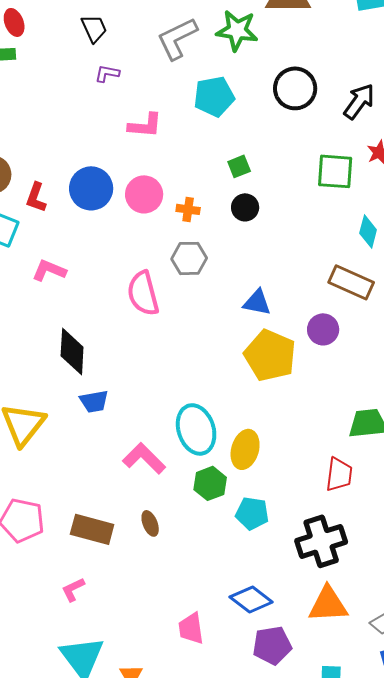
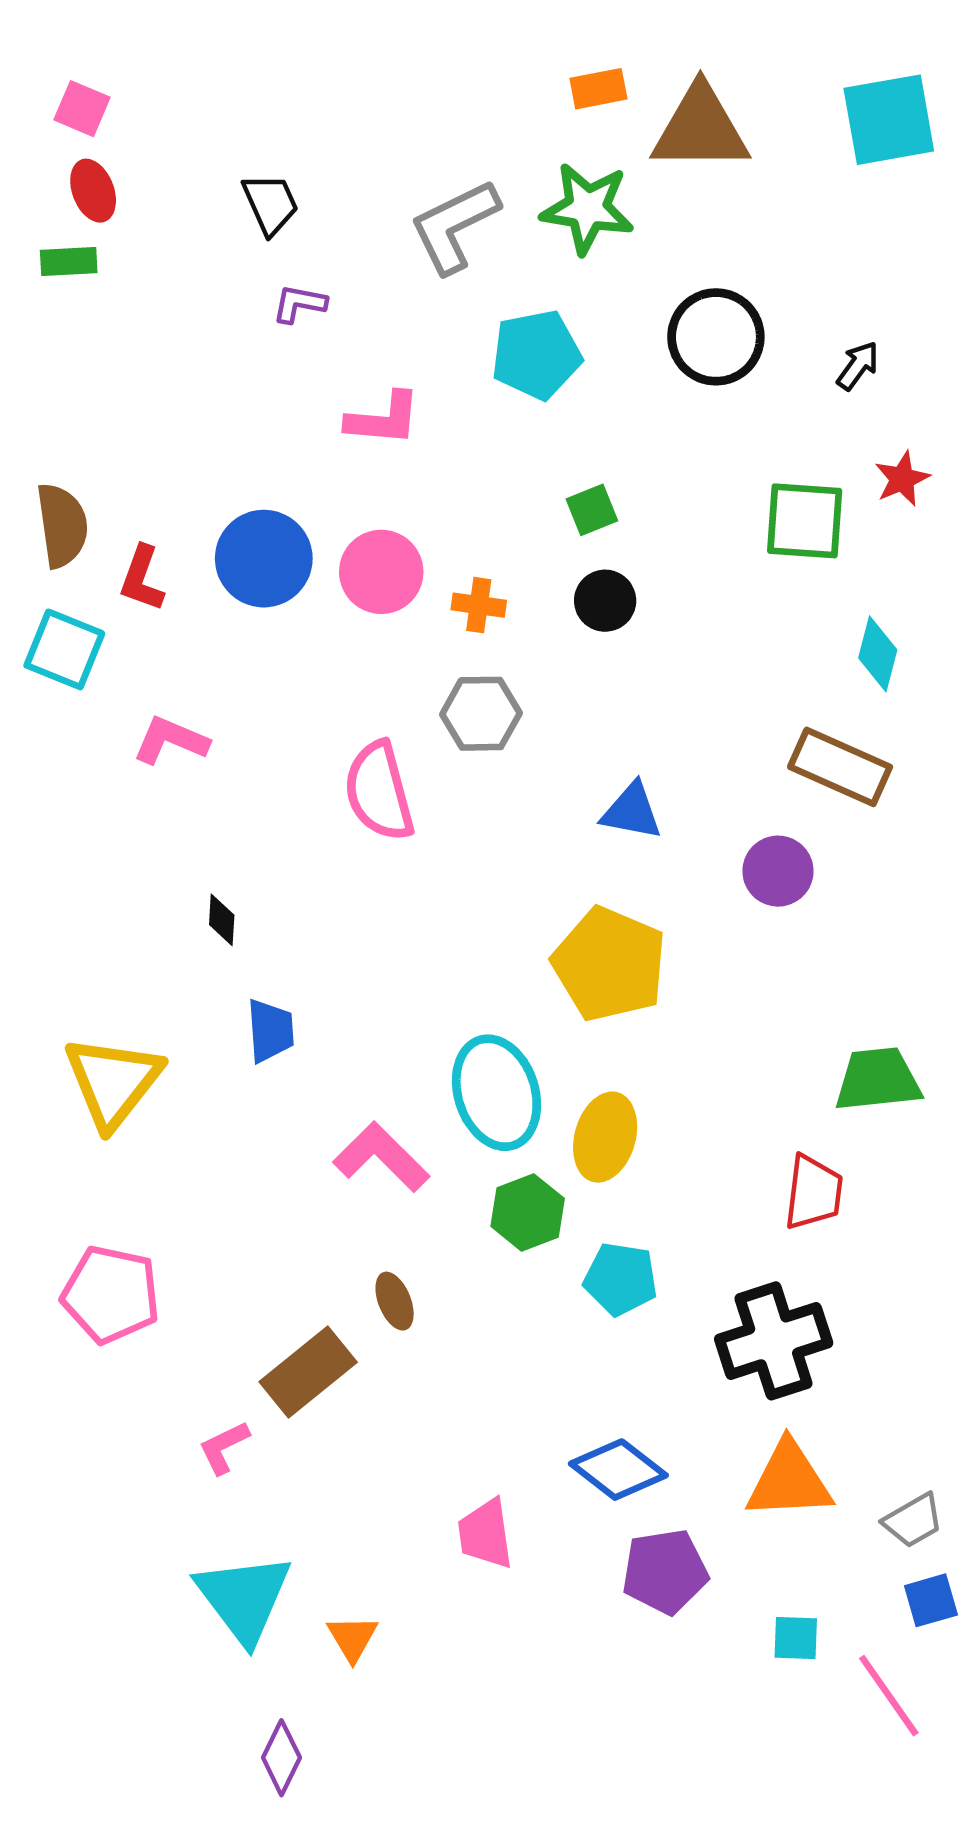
black arrow: (359, 101) -> (858, 366), size x0.6
black diamond: (72, 351) -> (222, 920), size x0.5
yellow pentagon: (270, 355) -> (610, 964), moved
blue trapezoid: (94, 401) -> (270, 1031), turned -84
brown rectangle: (92, 529) -> (308, 1372), moved, turned -54

